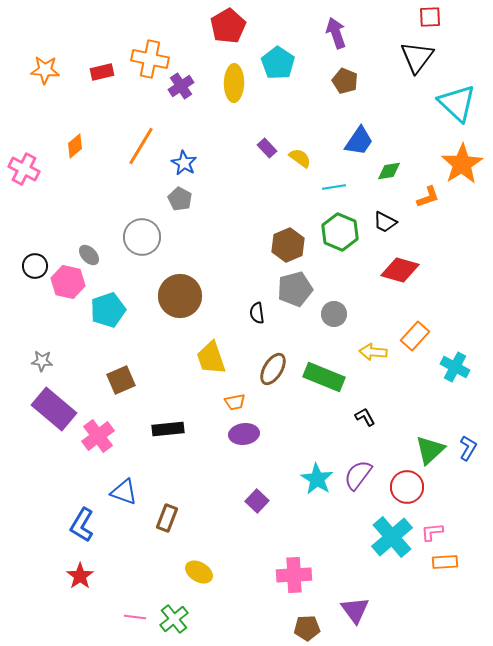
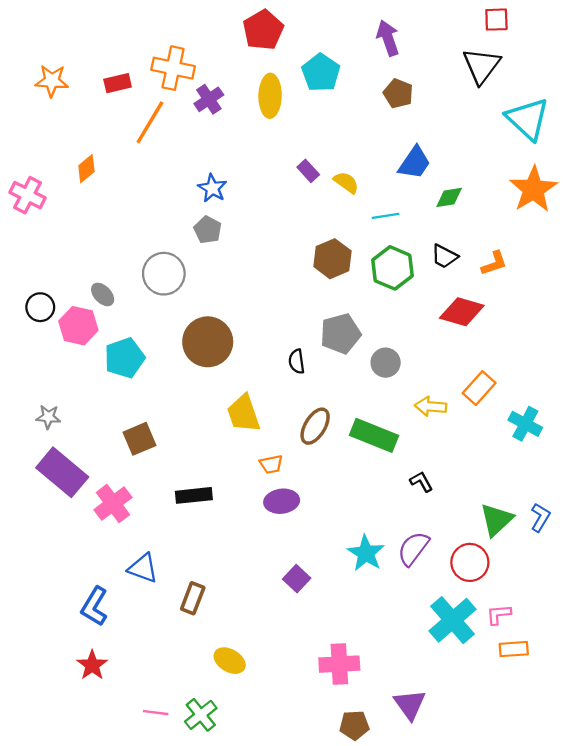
orange line: (141, 146) -> (150, 122), moved
orange L-shape: (428, 197) -> (494, 263), moved
brown hexagon: (288, 245) -> (332, 259), moved

